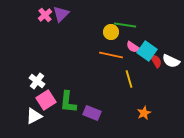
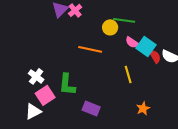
pink cross: (45, 15) -> (75, 10), moved
orange line: (111, 55) -> (90, 49), moved
green L-shape: (68, 102) -> (67, 84), moved

